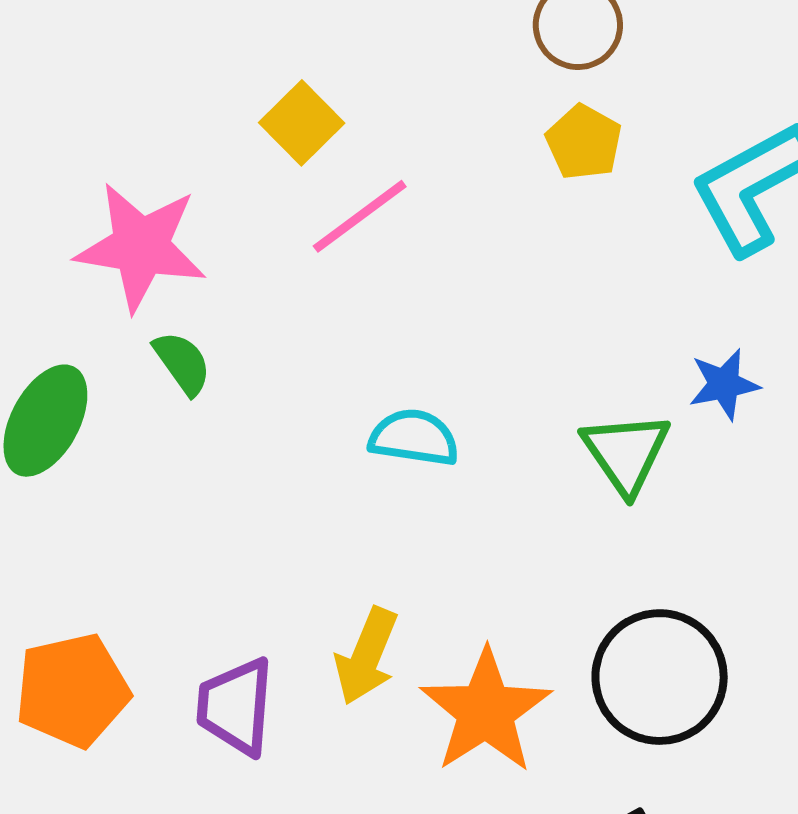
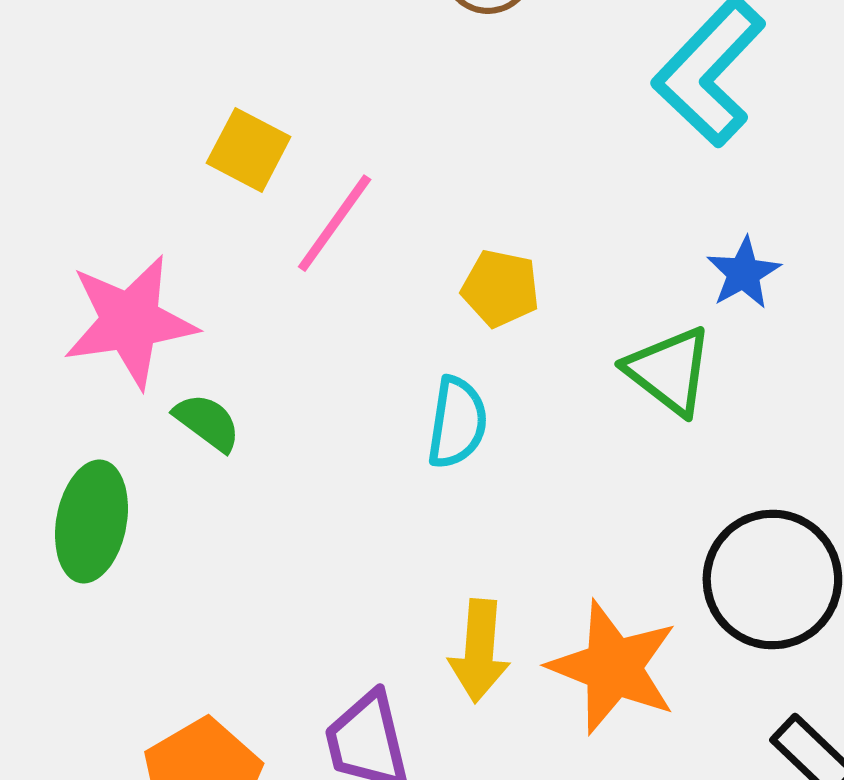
yellow pentagon: (584, 142) -> (500, 288), moved
cyan semicircle: (414, 438) -> (457, 422), turned 108

